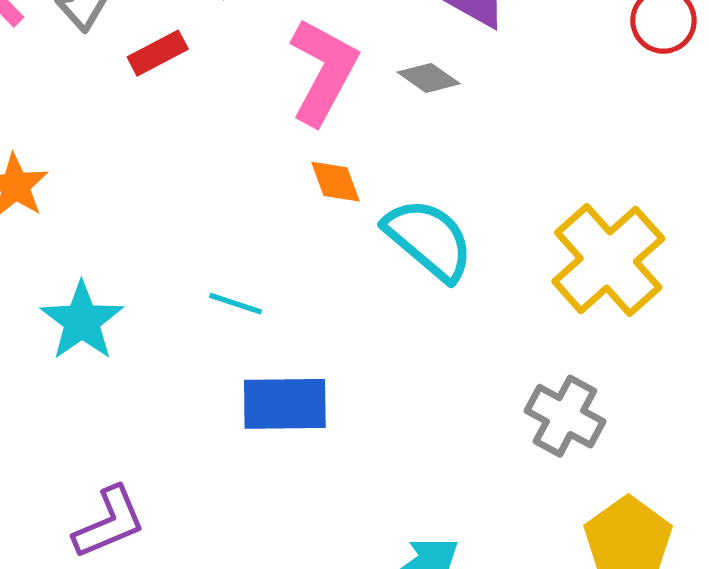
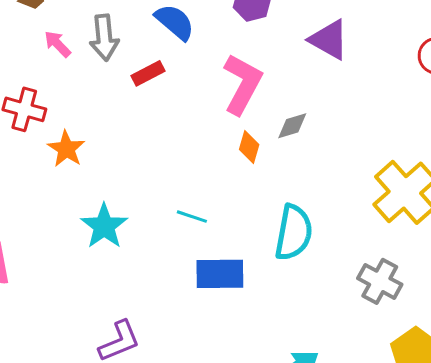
gray diamond: (429, 78) -> (292, 126), moved, turned -52
orange diamond: (335, 182) -> (249, 147), turned 36
cyan semicircle: (429, 239) -> (294, 233), moved, turned 60

